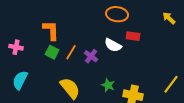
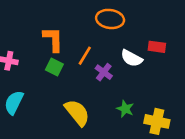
orange ellipse: (117, 14) -> (110, 19), moved
orange line: (71, 52) -> (85, 56), moved

